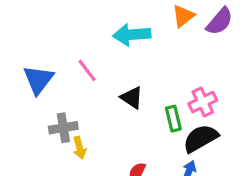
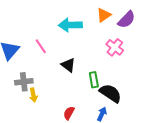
pink cross: (203, 102) -> (115, 47), moved, turned -30
black semicircle: (201, 138) -> (110, 93), turned 60

